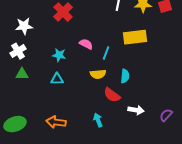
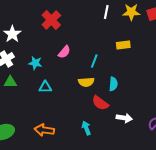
white star: (24, 26) -> (12, 34), turned -30
yellow rectangle: (135, 37) -> (123, 45), size x0.6
pink semicircle: (86, 44) -> (64, 52), moved, turned 104
cyan star: (59, 55) -> (35, 63), moved

